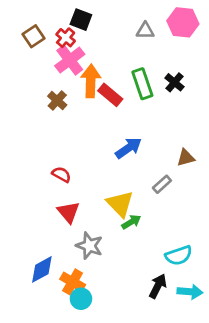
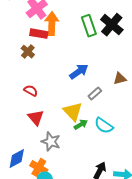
black cross: (174, 82) -> (112, 25), size x1.6
red rectangle: (110, 95) -> (39, 34), moved, turned -30
brown cross: (57, 100) -> (28, 52), moved
gray rectangle: (162, 184) -> (95, 94), moved
cyan semicircle: (179, 255) -> (104, 126), moved, turned 54

